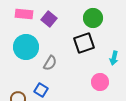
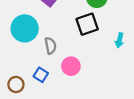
gray semicircle: (50, 63) -> (50, 46), turned -42
pink circle: (100, 82) -> (71, 66), moved

